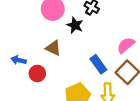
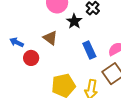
blue rectangle: (98, 64) -> (89, 50), moved

